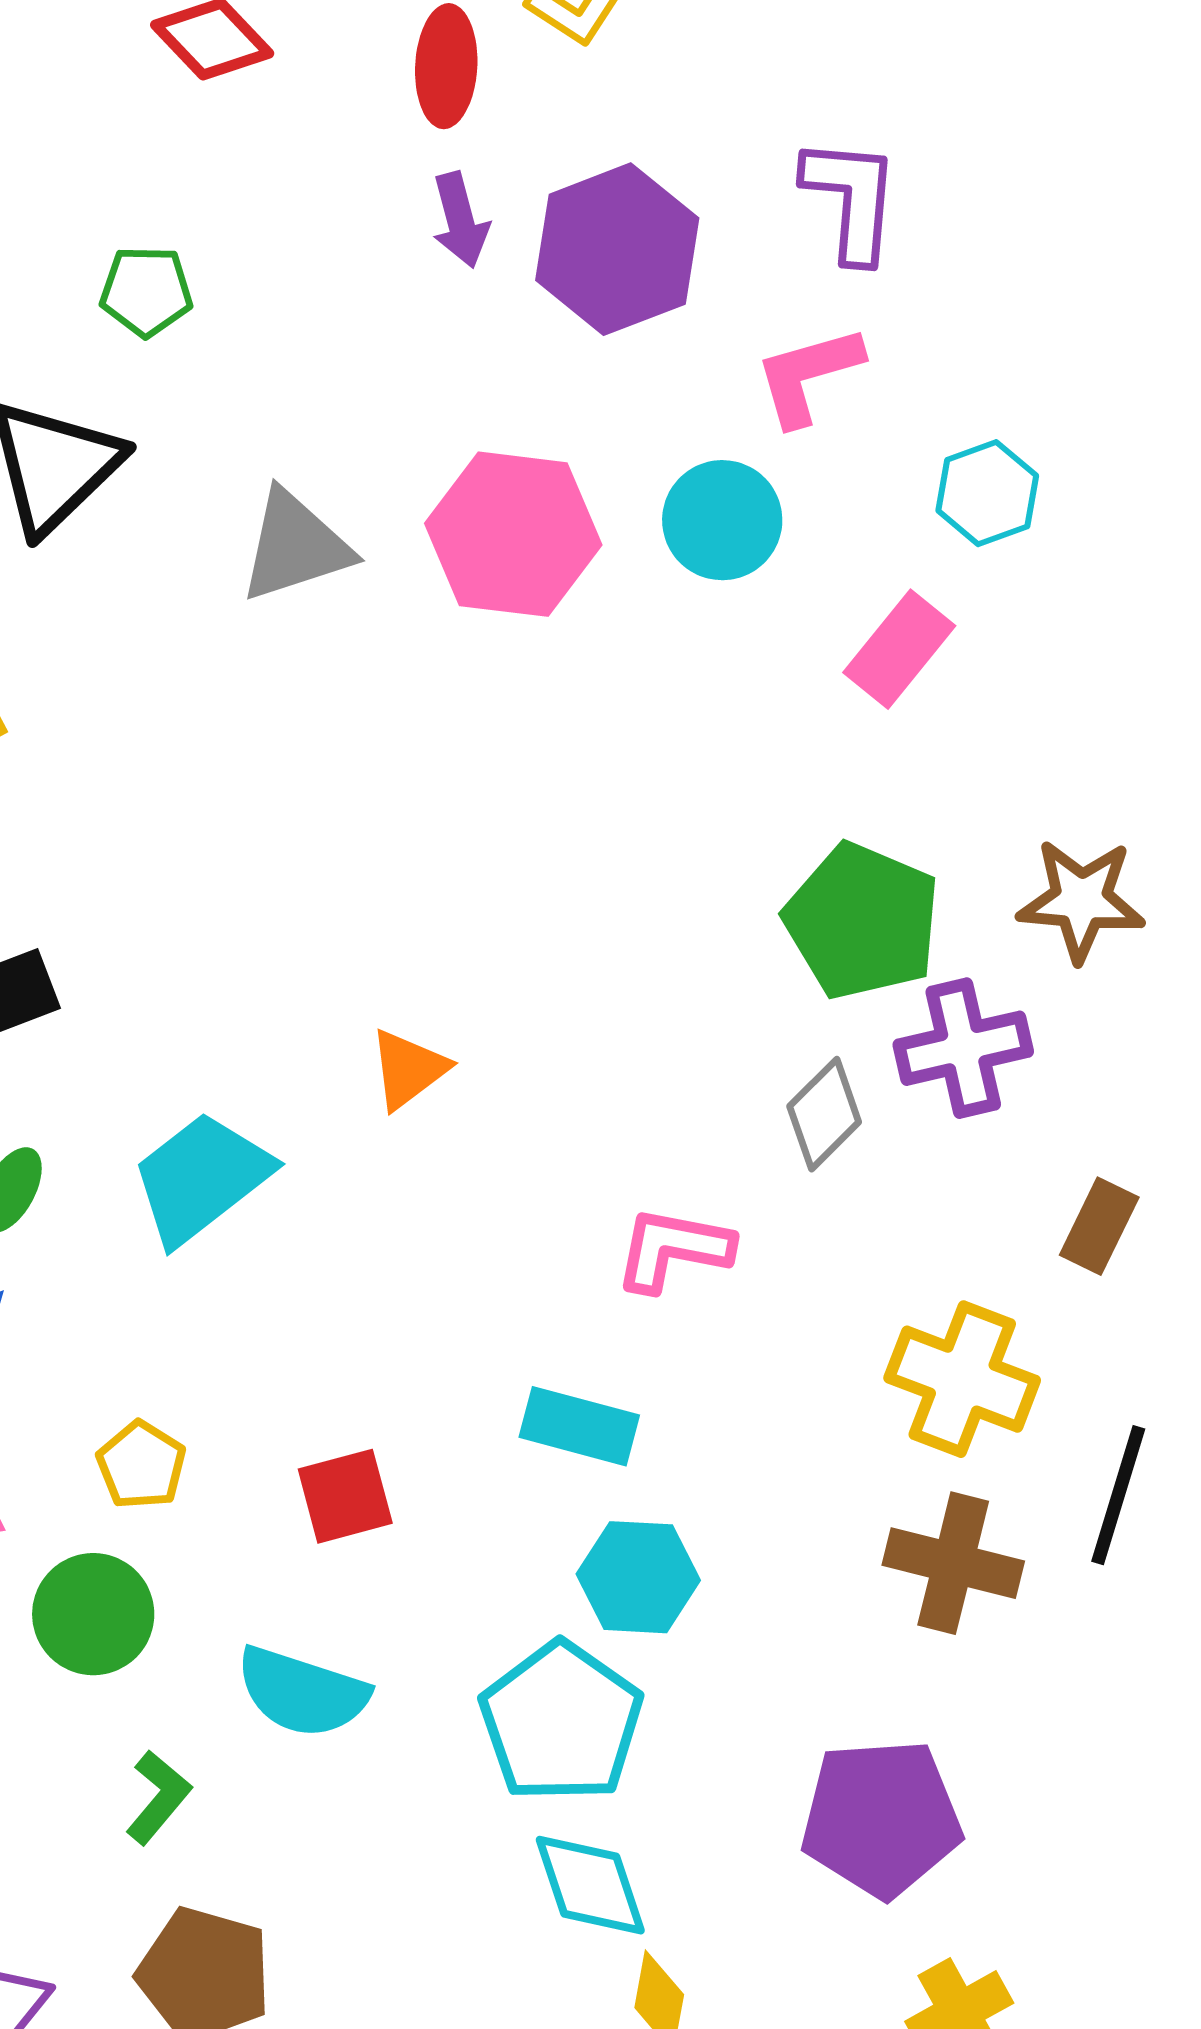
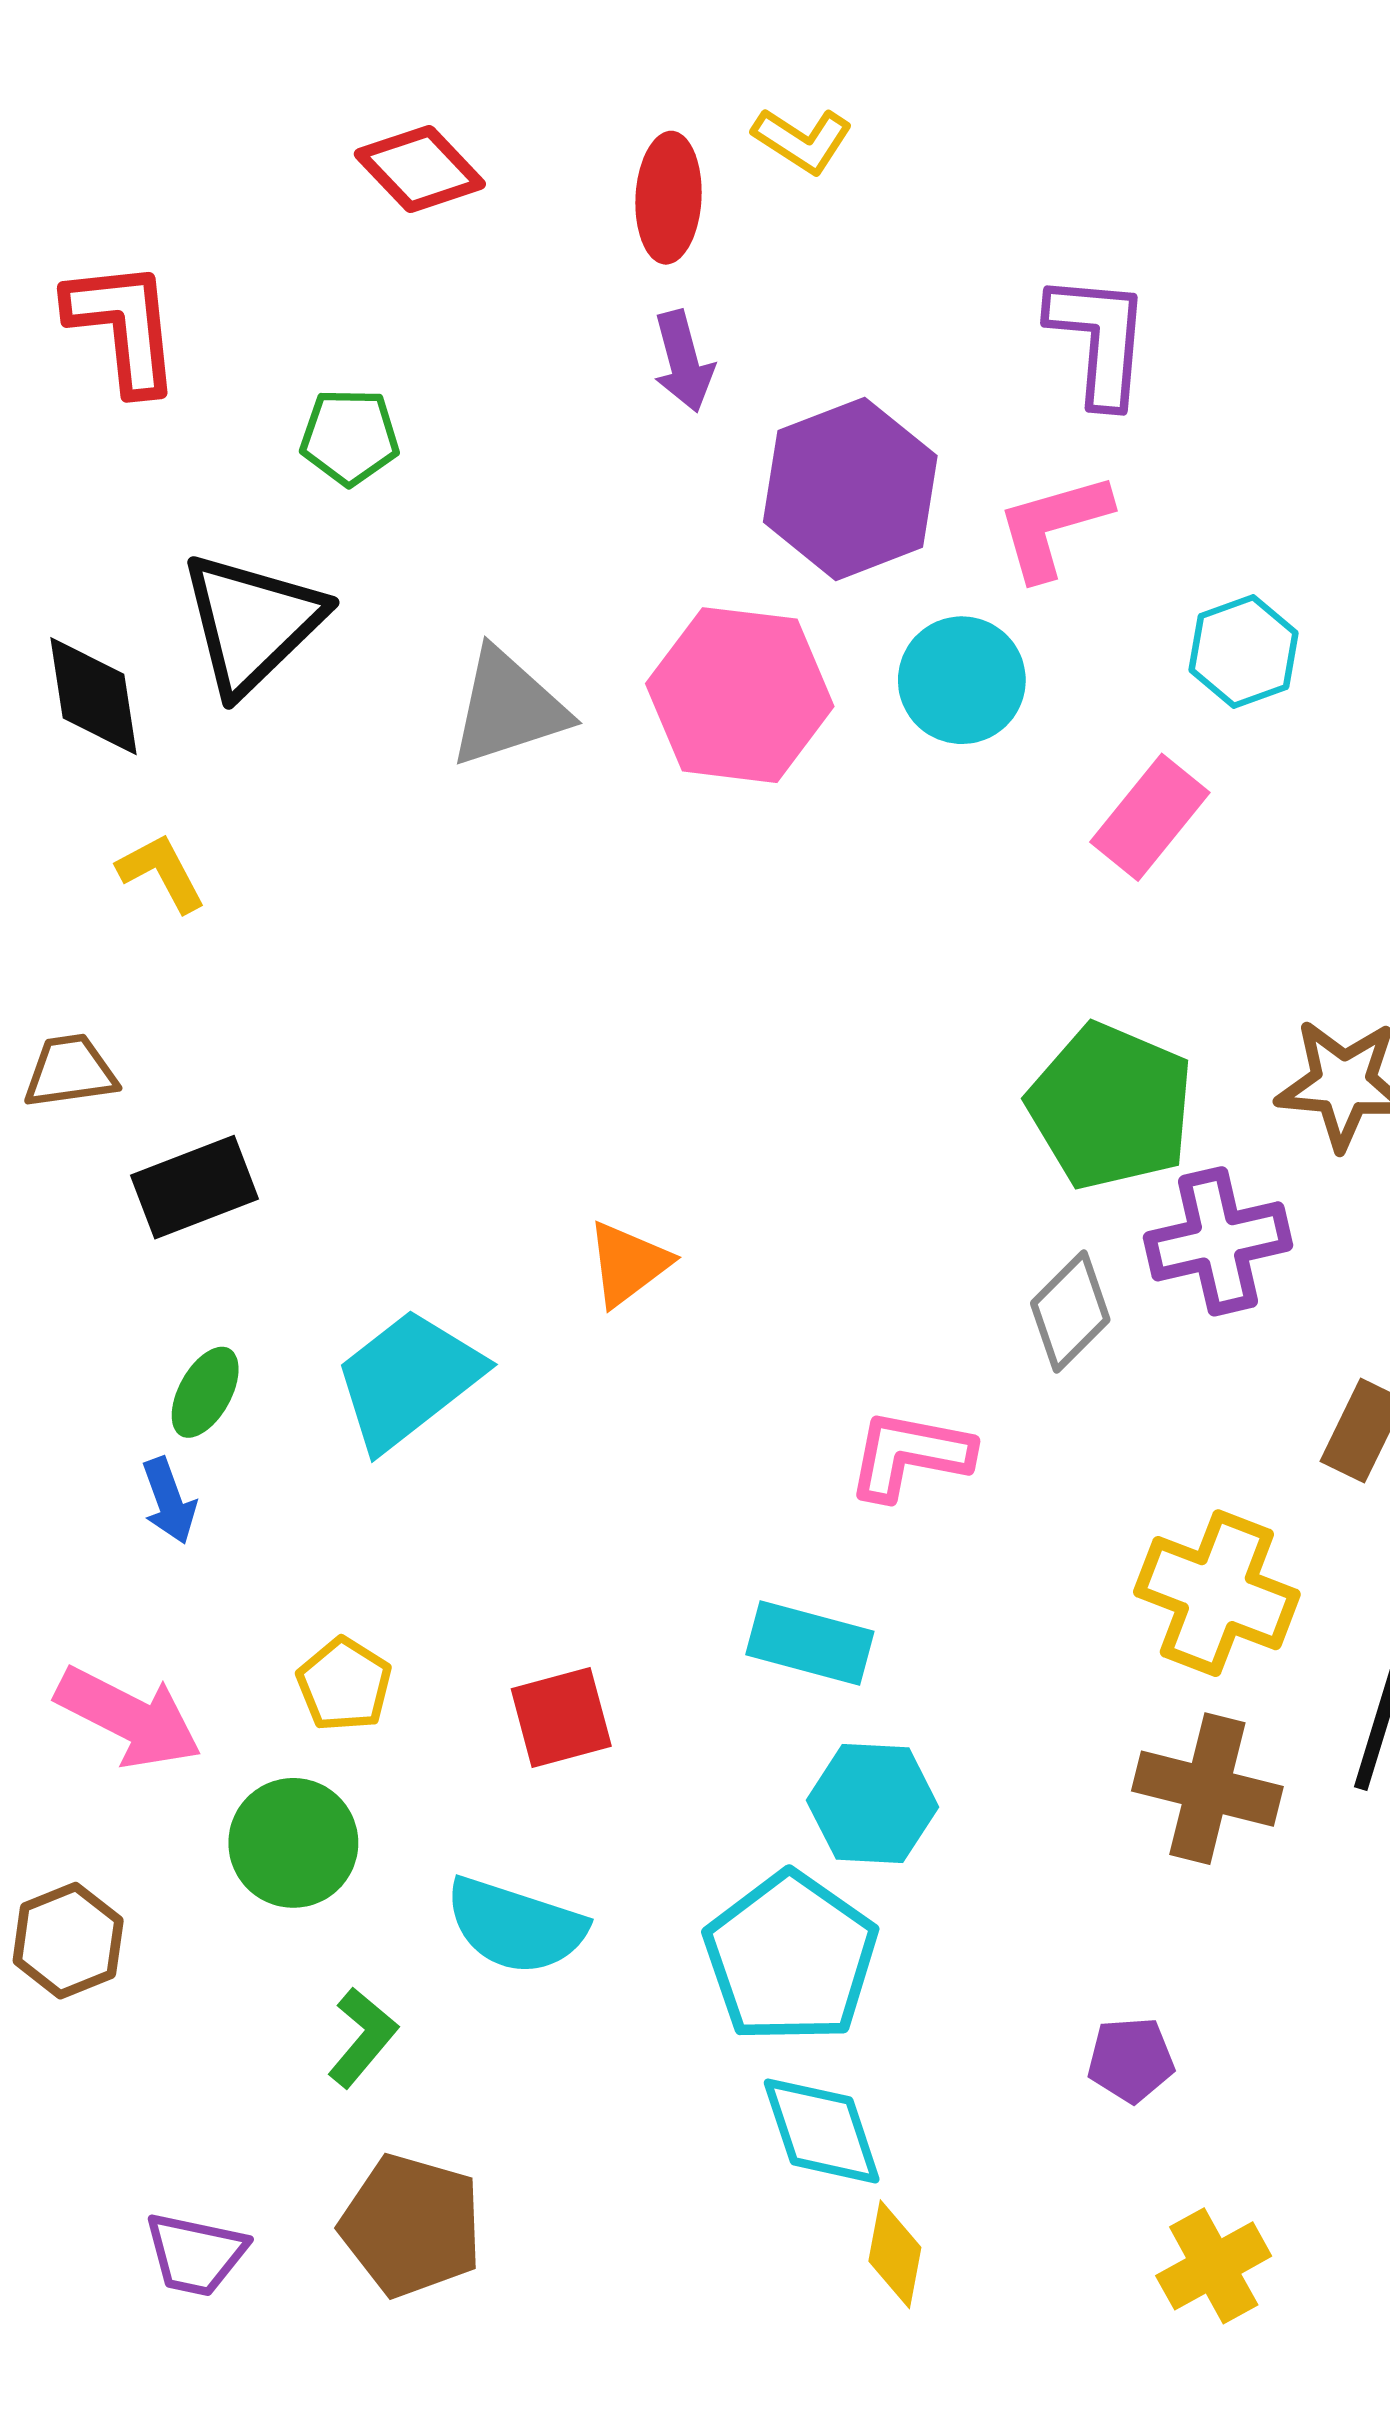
purple hexagon: (617, 249) -> (850, 489), moved
purple pentagon: (881, 1818) -> (1131, 2060), size x0.5

